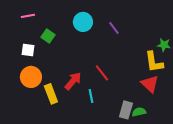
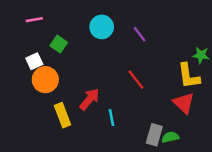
white square: (28, 50) -> (34, 61), turned -32
red line: (102, 73) -> (136, 80), moved
orange circle: (31, 77) -> (45, 80), moved

